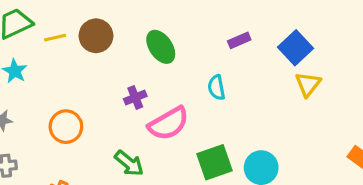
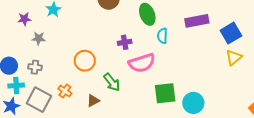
purple rectangle: (239, 40) -> (197, 21), size x1.6
cyan semicircle: (216, 88) -> (162, 36), moved
orange circle: (66, 127) -> (85, 61), moved

